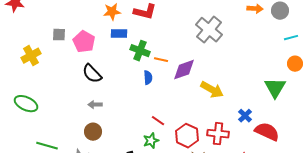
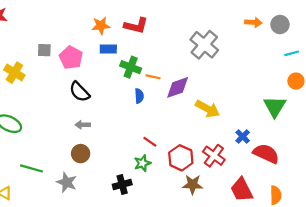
yellow cross: (31, 56) -> (14, 73), turned -30
red cross: (218, 134) -> (214, 156), turned 30

